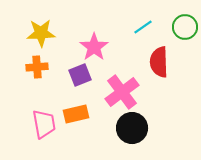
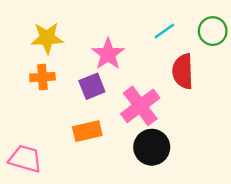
pink trapezoid: (44, 124) -> (25, 159), moved, turned -64

